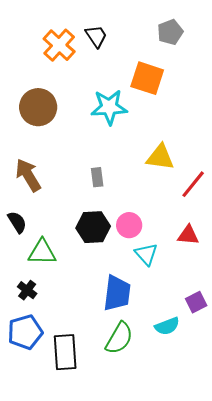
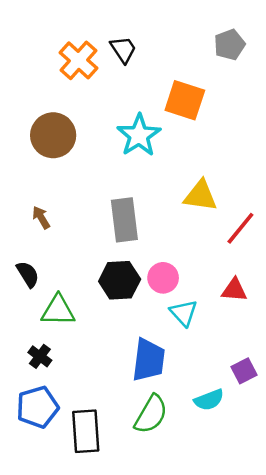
gray pentagon: (170, 32) -> (230, 45), moved
cyan star: (109, 107) -> (139, 135), turned -30
brown arrow: (28, 175) -> (41, 217), size x0.6
gray rectangle: (97, 177) -> (124, 220), size x1.8

